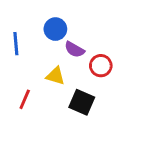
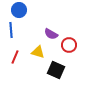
blue circle: (55, 29) -> (19, 10), moved
red line: (25, 99) -> (15, 57), moved

